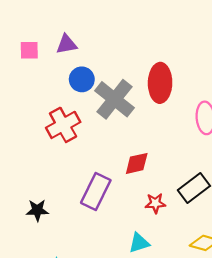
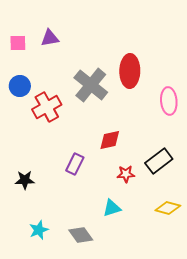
blue circle: (82, 79) -> (20, 86), moved
purple rectangle: (96, 192) -> (75, 164), size x0.7

